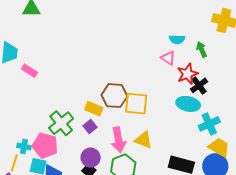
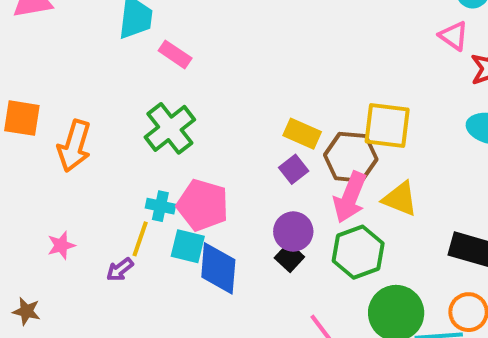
brown hexagon: (114, 96) -> (351, 157), moved
green cross: (61, 123) -> (170, 128), moved
pink arrow: (118, 140) -> (350, 197), turned 30

